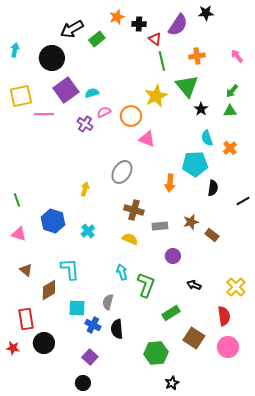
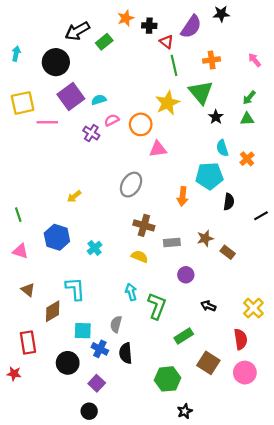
pink triangle: (147, 139) -> (158, 149), turned -30
yellow arrow: (85, 189) -> (74, 196), moved, turned -144
black circle: (44, 343) -> (68, 363), moved

